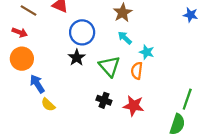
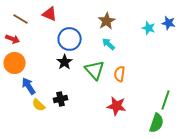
cyan star: (147, 52) -> (149, 28), moved
black cross: (104, 100) -> (61, 99), moved, turned -32

